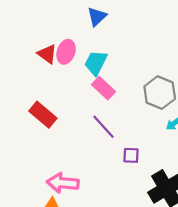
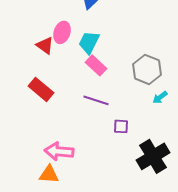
red triangle: (47, 54) -> (45, 45), moved
purple line: (103, 127) -> (96, 100), turned -30

